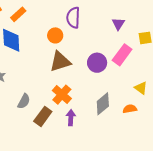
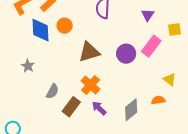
orange circle: (55, 35) -> (65, 26), moved
gray diamond: (103, 104) -> (131, 110), moved
purple arrow: (71, 118) -> (99, 108), turned -49

